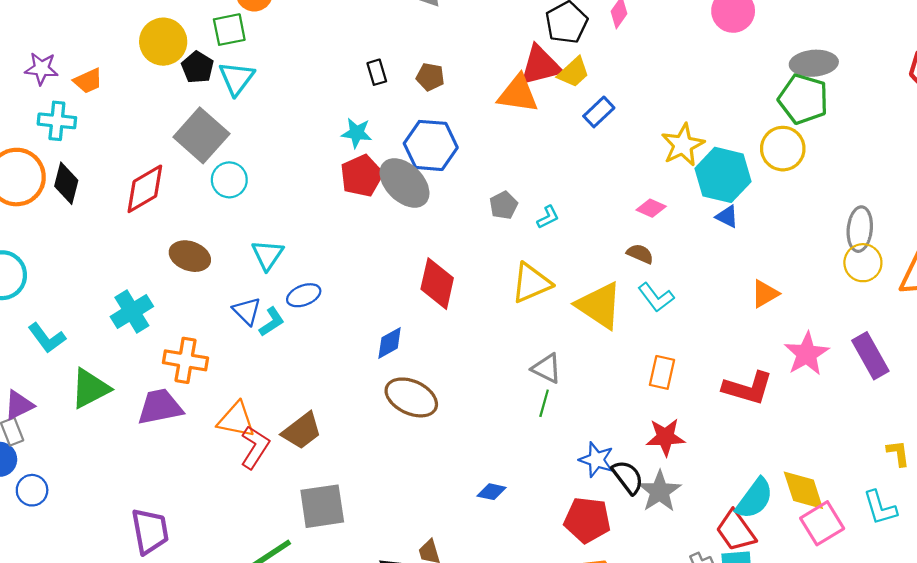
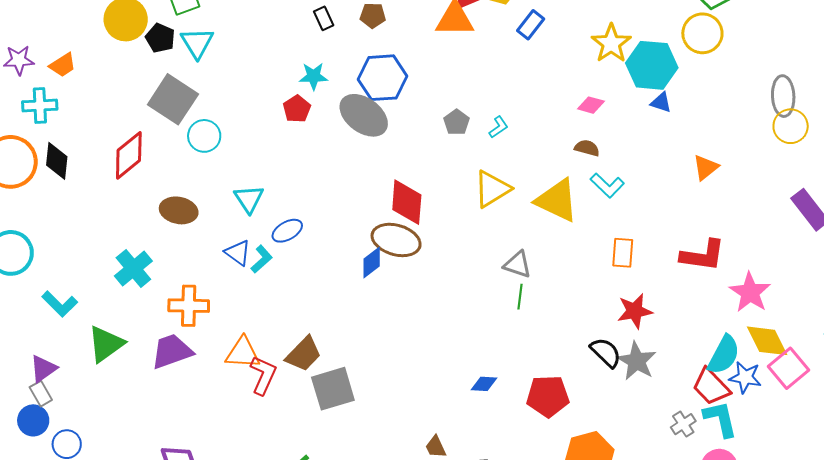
red pentagon: (362, 176) -> (297, 109), moved, size x0.7
pink star: (807, 354) -> (750, 292), moved
brown ellipse: (411, 397) -> (396, 240), moved
blue star: (596, 460) -> (745, 377), moved
gray square: (322, 506) -> (333, 389), moved
red pentagon: (587, 520) -> (548, 396), moved

